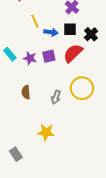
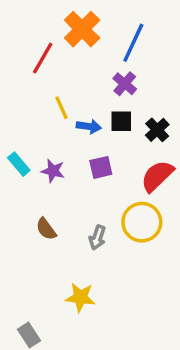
red semicircle: (73, 53) -> (157, 176), moved
purple square: (49, 56) -> (101, 167), moved
brown semicircle: (26, 92) -> (46, 229), turned -32

